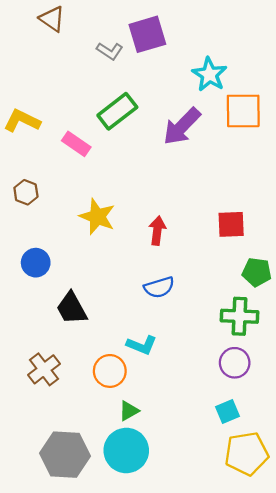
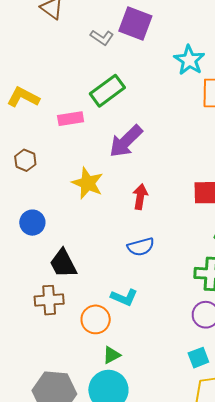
purple square: (147, 34) -> (135, 23), turned 36
purple arrow: (182, 126) -> (126, 141), moved
pink rectangle: (76, 144) -> (71, 119), turned -45
brown cross: (44, 369) -> (49, 300), moved, turned 32

